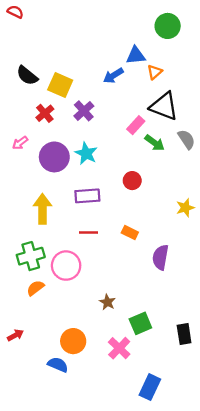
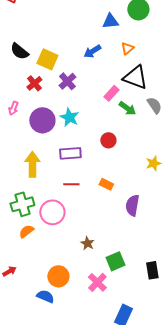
blue triangle: (136, 55) -> (110, 21), moved
pink arrow: (20, 143) -> (13, 108), turned -32

